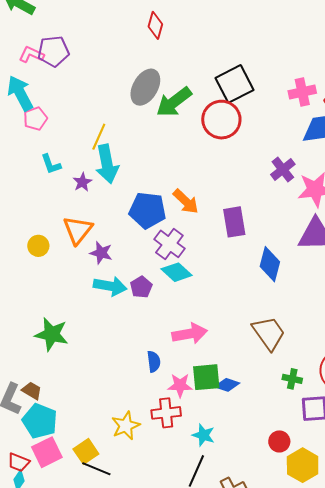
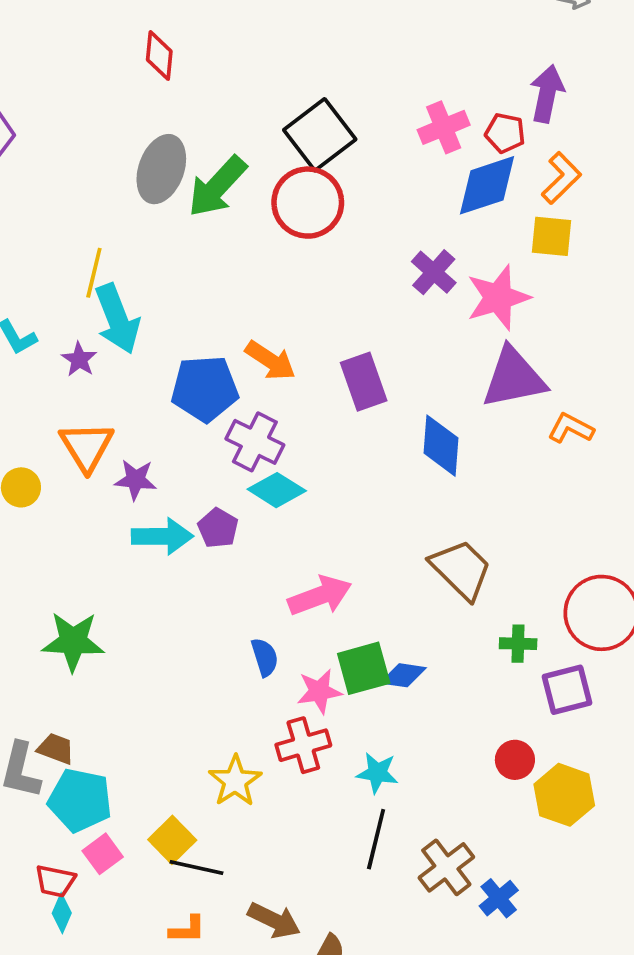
pink square: (47, 452) -> (103, 854), size x0.7

